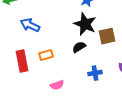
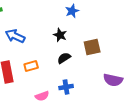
black star: (85, 24) -> (60, 35), moved, size x0.6
blue cross: (95, 73) -> (66, 87), moved

